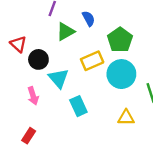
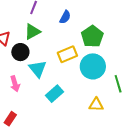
blue semicircle: (89, 18) -> (65, 17), turned 56
green triangle: (65, 32) -> (32, 32), moved
cyan rectangle: (78, 106) -> (55, 94), turned 72

